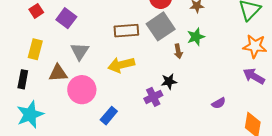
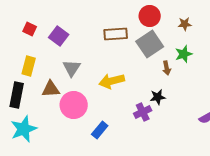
red square: (36, 11) -> (30, 29), turned -32
brown rectangle: (126, 31) -> (116, 34), moved
black rectangle: (23, 79) -> (17, 95), size x1.4

